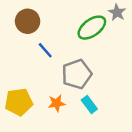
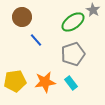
gray pentagon: (77, 74) -> (73, 54), moved
orange star: (57, 103) -> (45, 82), size x1.5

